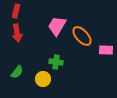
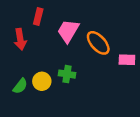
red rectangle: (16, 11) -> (38, 17), moved
yellow circle: (43, 79) -> (42, 81), moved

